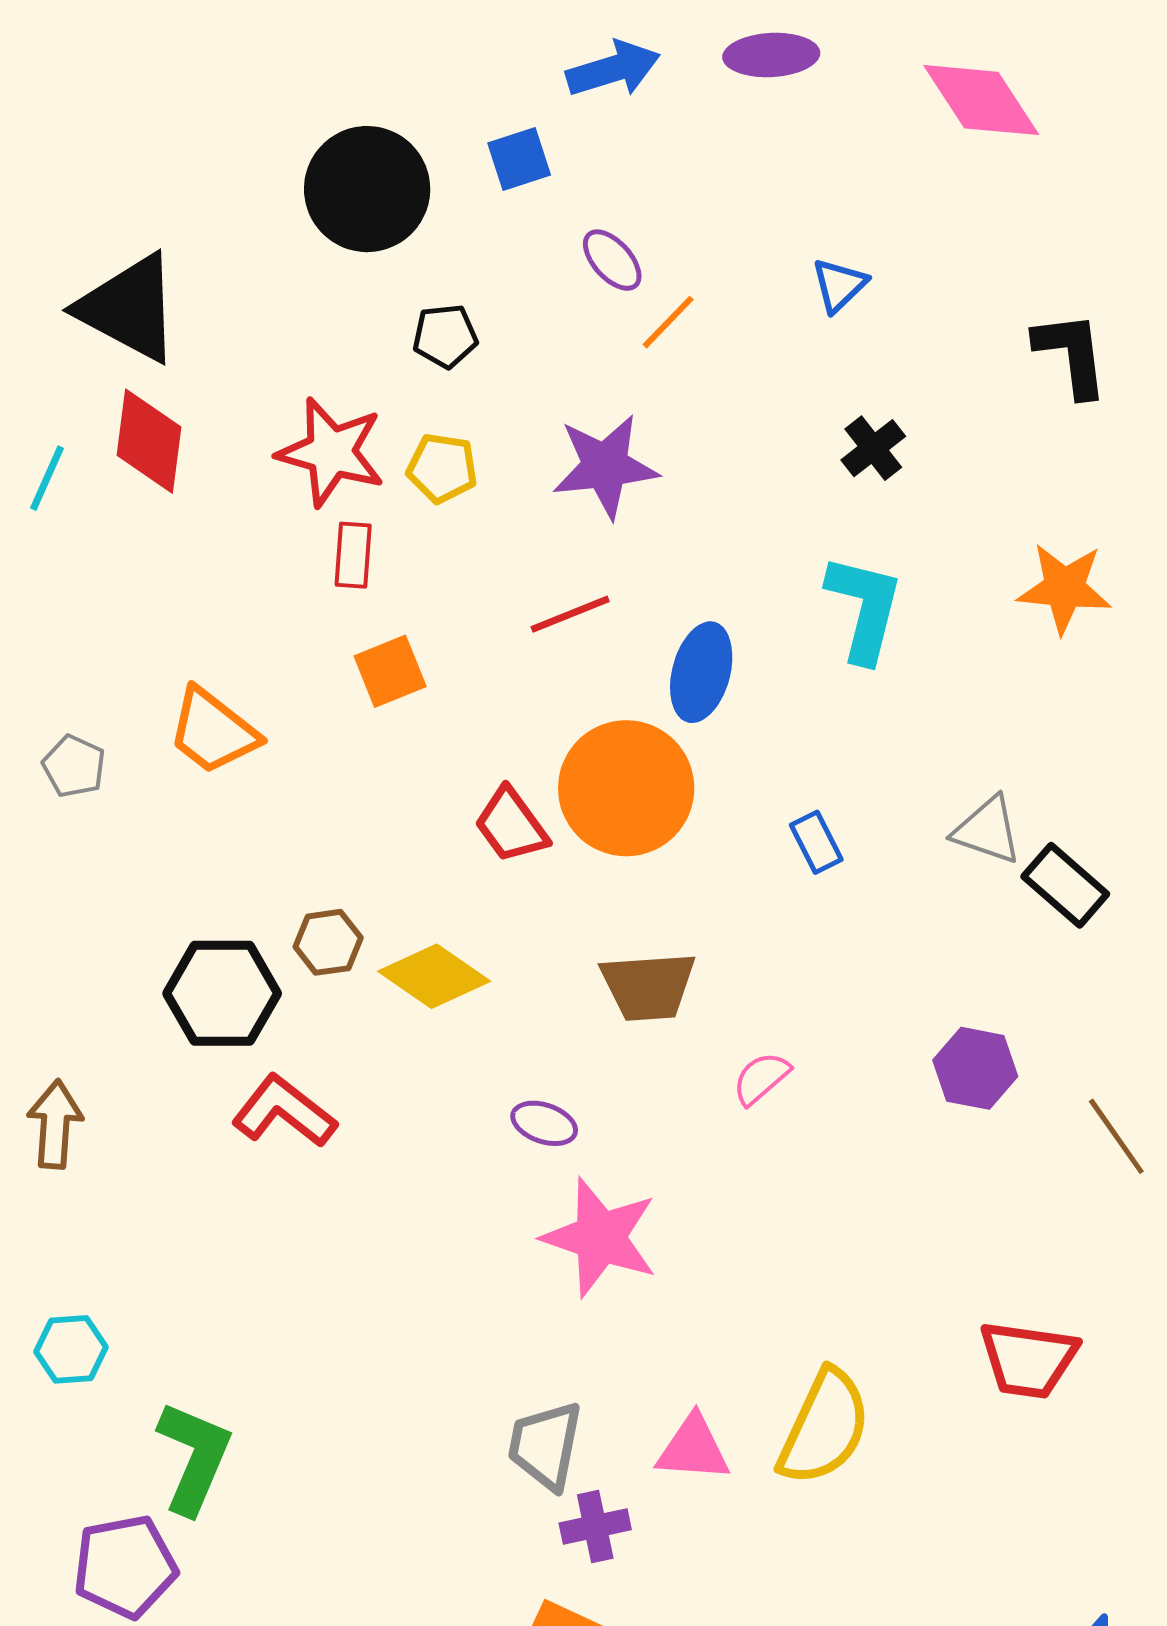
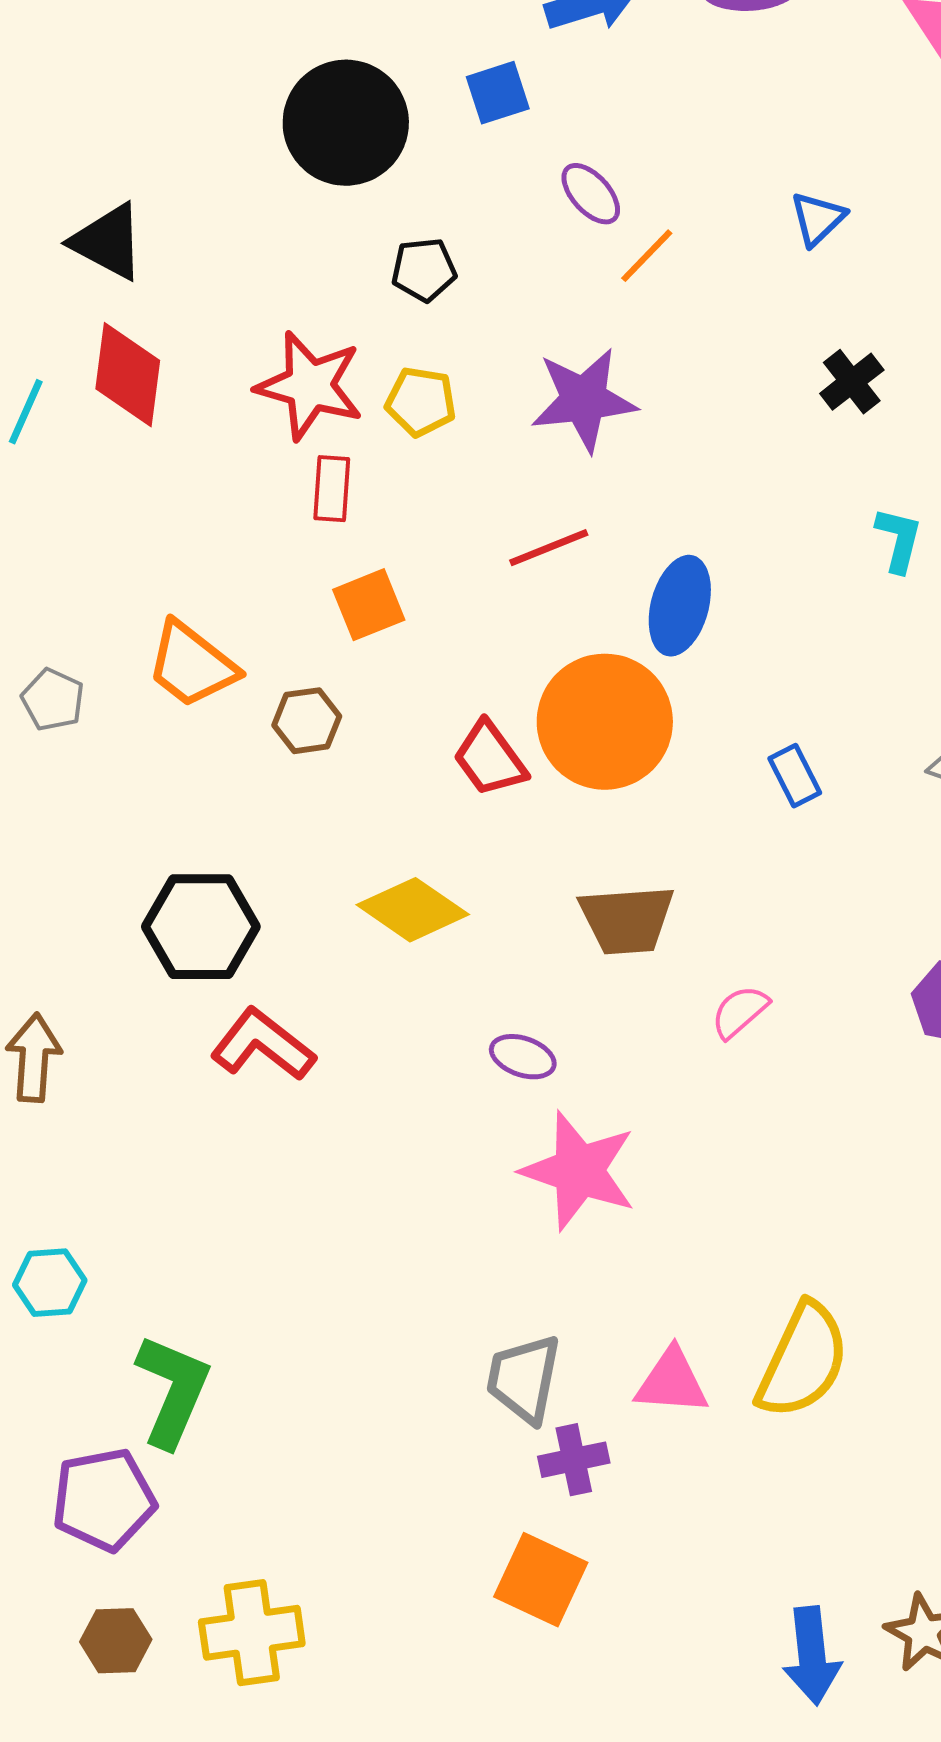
black triangle: (129, 308) -> (108, 242), size x0.7
cyan L-shape: (864, 608) -> (899, 540), moved, size x0.6
brown hexagon: (328, 942) -> (307, 721), moved

